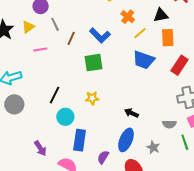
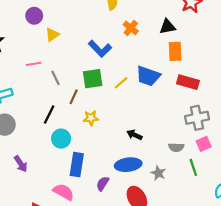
gray line: (55, 24) -> (56, 78), moved
yellow triangle: (28, 27) -> (52, 35), moved
yellow line: (140, 33) -> (121, 83), moved
brown line: (71, 38) -> (74, 97), moved
red rectangle: (180, 65) -> (188, 82), turned 72
blue ellipse: (126, 140) -> (128, 165), turned 60
purple arrow: (40, 148) -> (21, 164), moved

